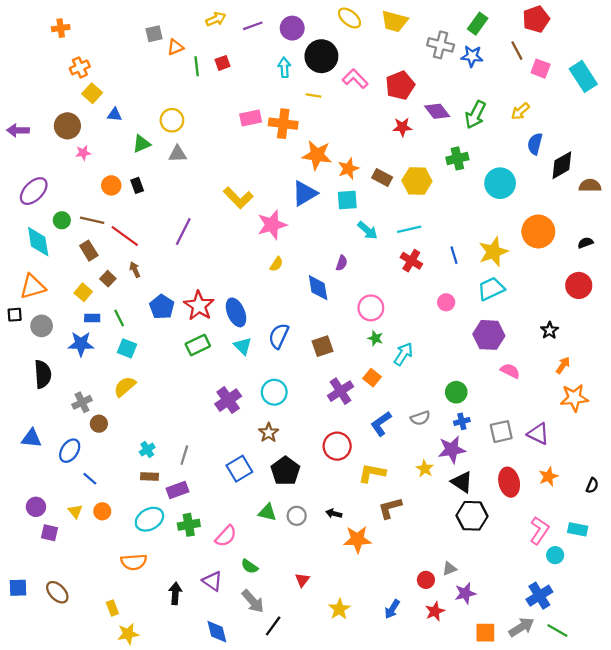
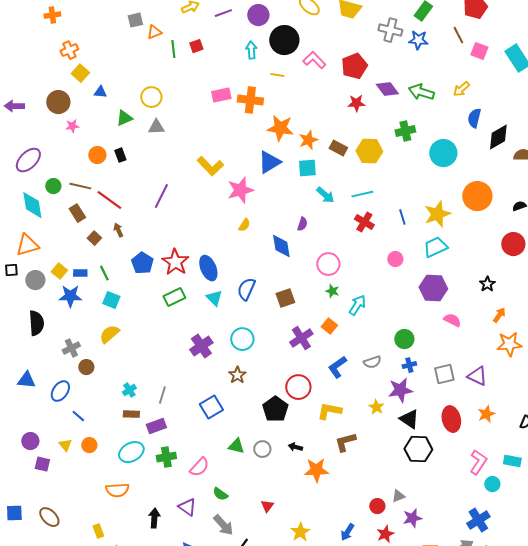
green arrow: (475, 115) -> (421, 92), turned 80
yellow square: (83, 292) -> (59, 271), moved
black pentagon: (285, 471) -> (275, 409), moved

